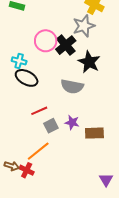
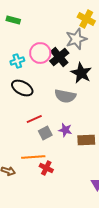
cyan cross: (19, 61) -> (17, 61), moved, turned -32
orange line: (38, 151) -> (33, 157), turned 35
red cross: (27, 170) -> (46, 168), moved

